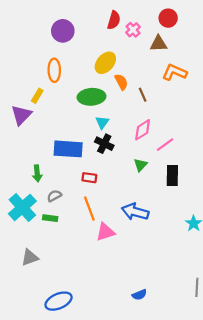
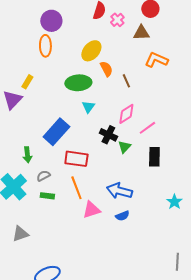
orange ellipse: (54, 70) -> (45, 46), moved
black cross: (104, 144) -> (108, 135), moved
blue rectangle: (68, 149) -> (56, 132), turned -52
red rectangle: (89, 178) -> (76, 159), size x1.6
green rectangle: (50, 218) -> (47, 196), moved
blue semicircle: (139, 295) -> (122, 216), moved

